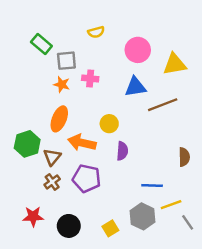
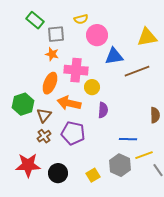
yellow semicircle: (96, 32) -> (81, 19), moved
pink circle: (138, 50) -> (97, 35), moved
pink cross: (90, 78) -> (76, 70), moved, size x1.6
red star: (33, 216) -> (28, 165), size x1.4

